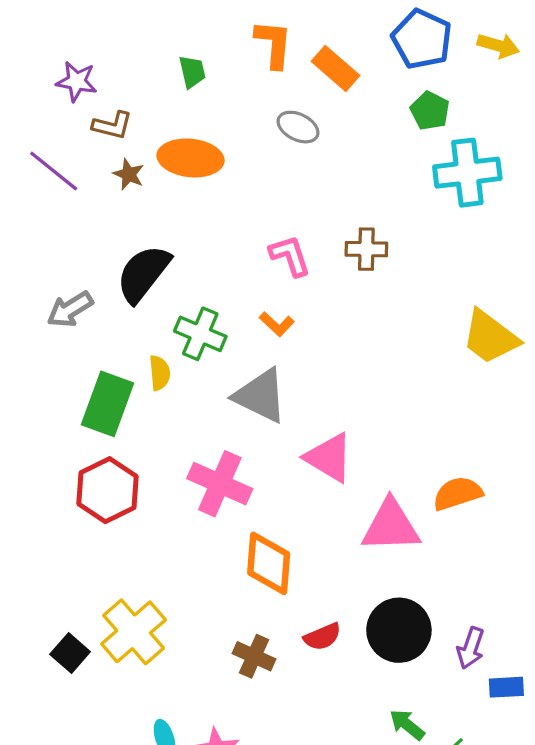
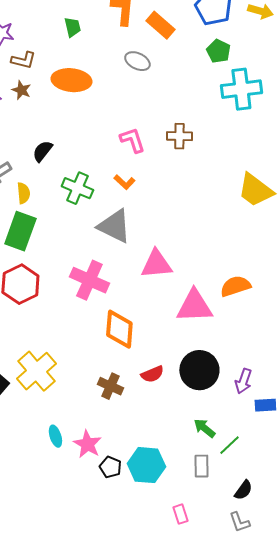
brown star: (129, 174) -> (21, 90), moved
black semicircle: (143, 274) -> (42, 151), size x0.6
yellow semicircle: (160, 373) -> (23, 193), moved
pink triangle: (329, 458) -> (156, 264), turned -36

